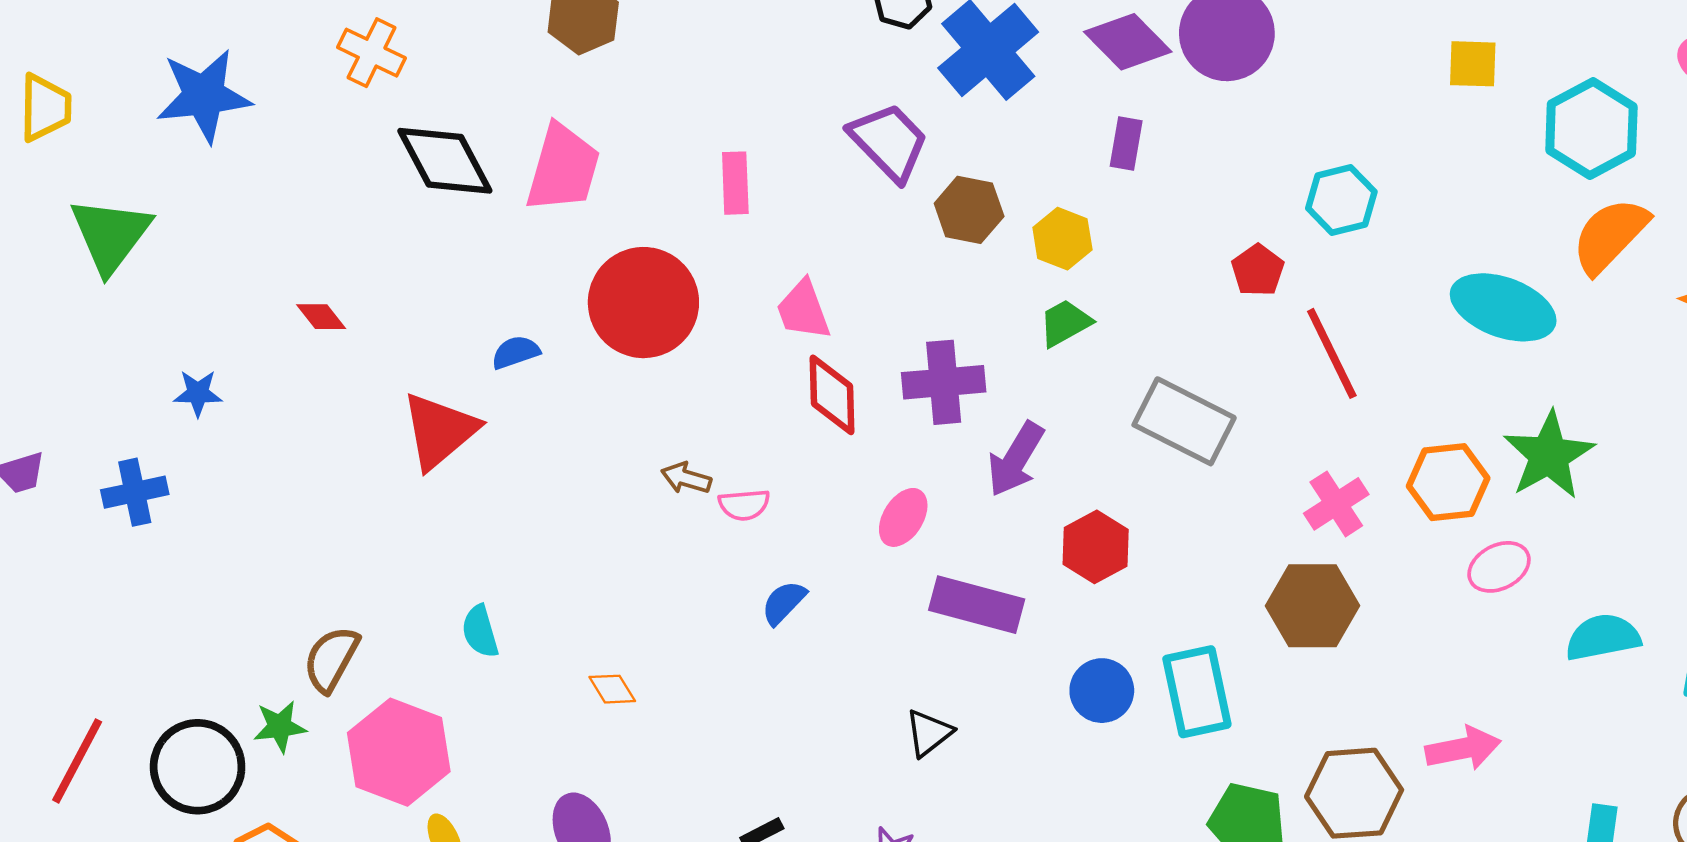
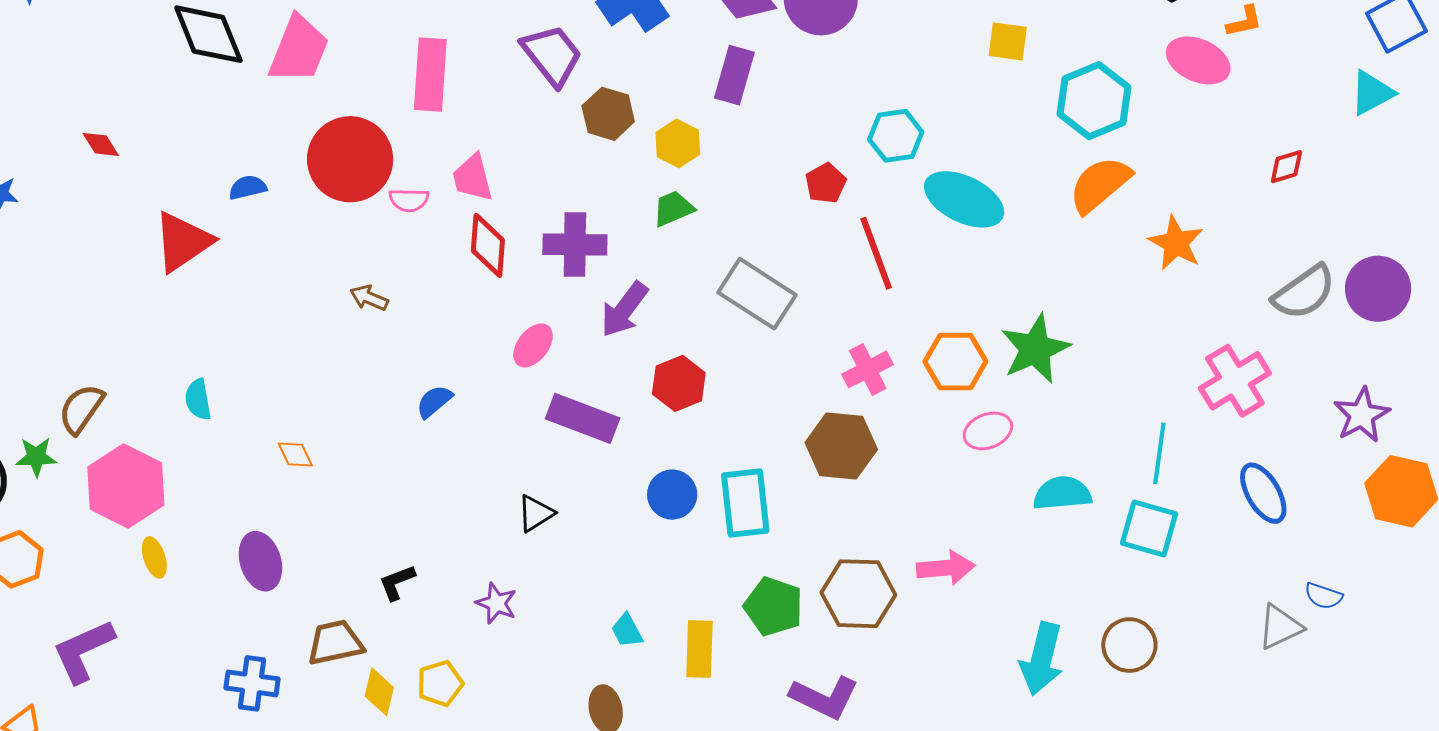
purple rectangle: (1126, 143) -> (734, 75), size x1.4
pink rectangle: (735, 183) -> (430, 75), size x1.5
cyan ellipse: (1503, 307) -> (964, 199), moved
pink semicircle: (744, 505) -> (409, 200), moved

